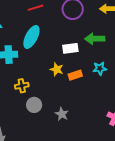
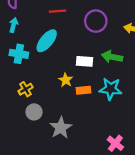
cyan star: (100, 68) -> (111, 89), size x1.5
yellow cross: (22, 86) -> (26, 89), turned -32
gray star: (62, 114) -> (61, 128), size x1.5

